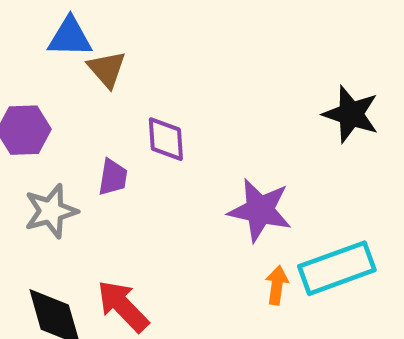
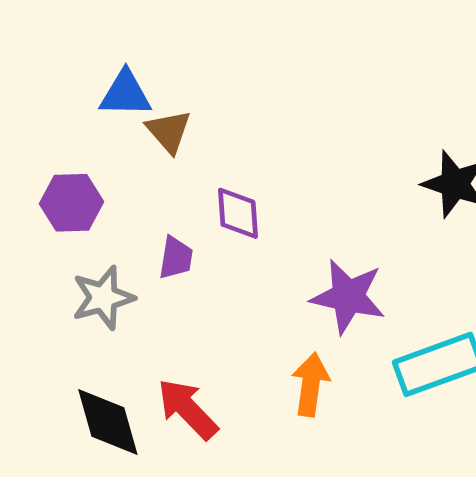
orange arrow: (277, 285) -> (311, 384), moved, size x1.4

